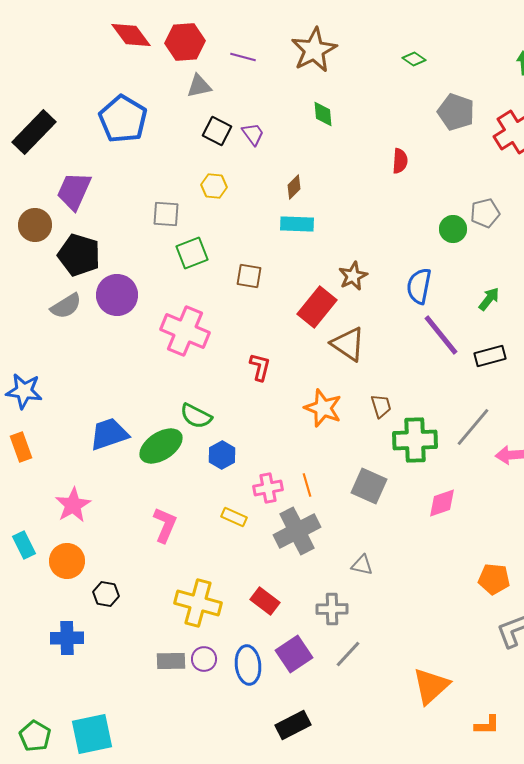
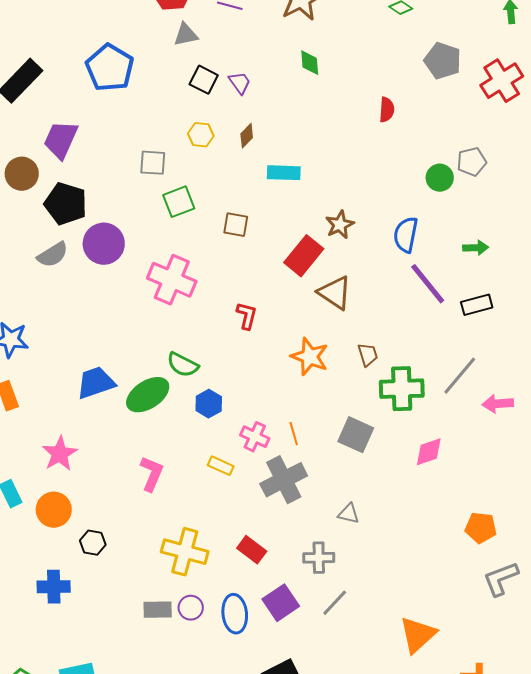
brown diamond: (294, 187) -> (247, 136), moved
green arrow: (489, 299) -> (476, 248), turned 50
pink cross: (268, 488) -> (255, 437), turned 36

